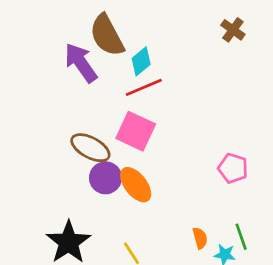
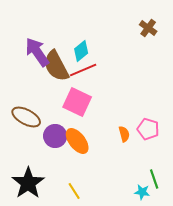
brown semicircle: (107, 35) -> (56, 66), moved
brown ellipse: (90, 148) -> (26, 117), moved
orange semicircle: (200, 238) -> (124, 134), moved

